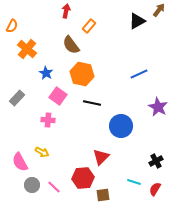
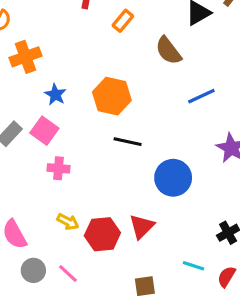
brown semicircle: (71, 45) -> (168, 51), moved
orange cross: (27, 49) -> (26, 57), turned 30
pink square: (58, 96) -> (44, 131), moved
yellow arrow: (42, 152) -> (68, 222), moved
red hexagon: (83, 178) -> (102, 234), moved

